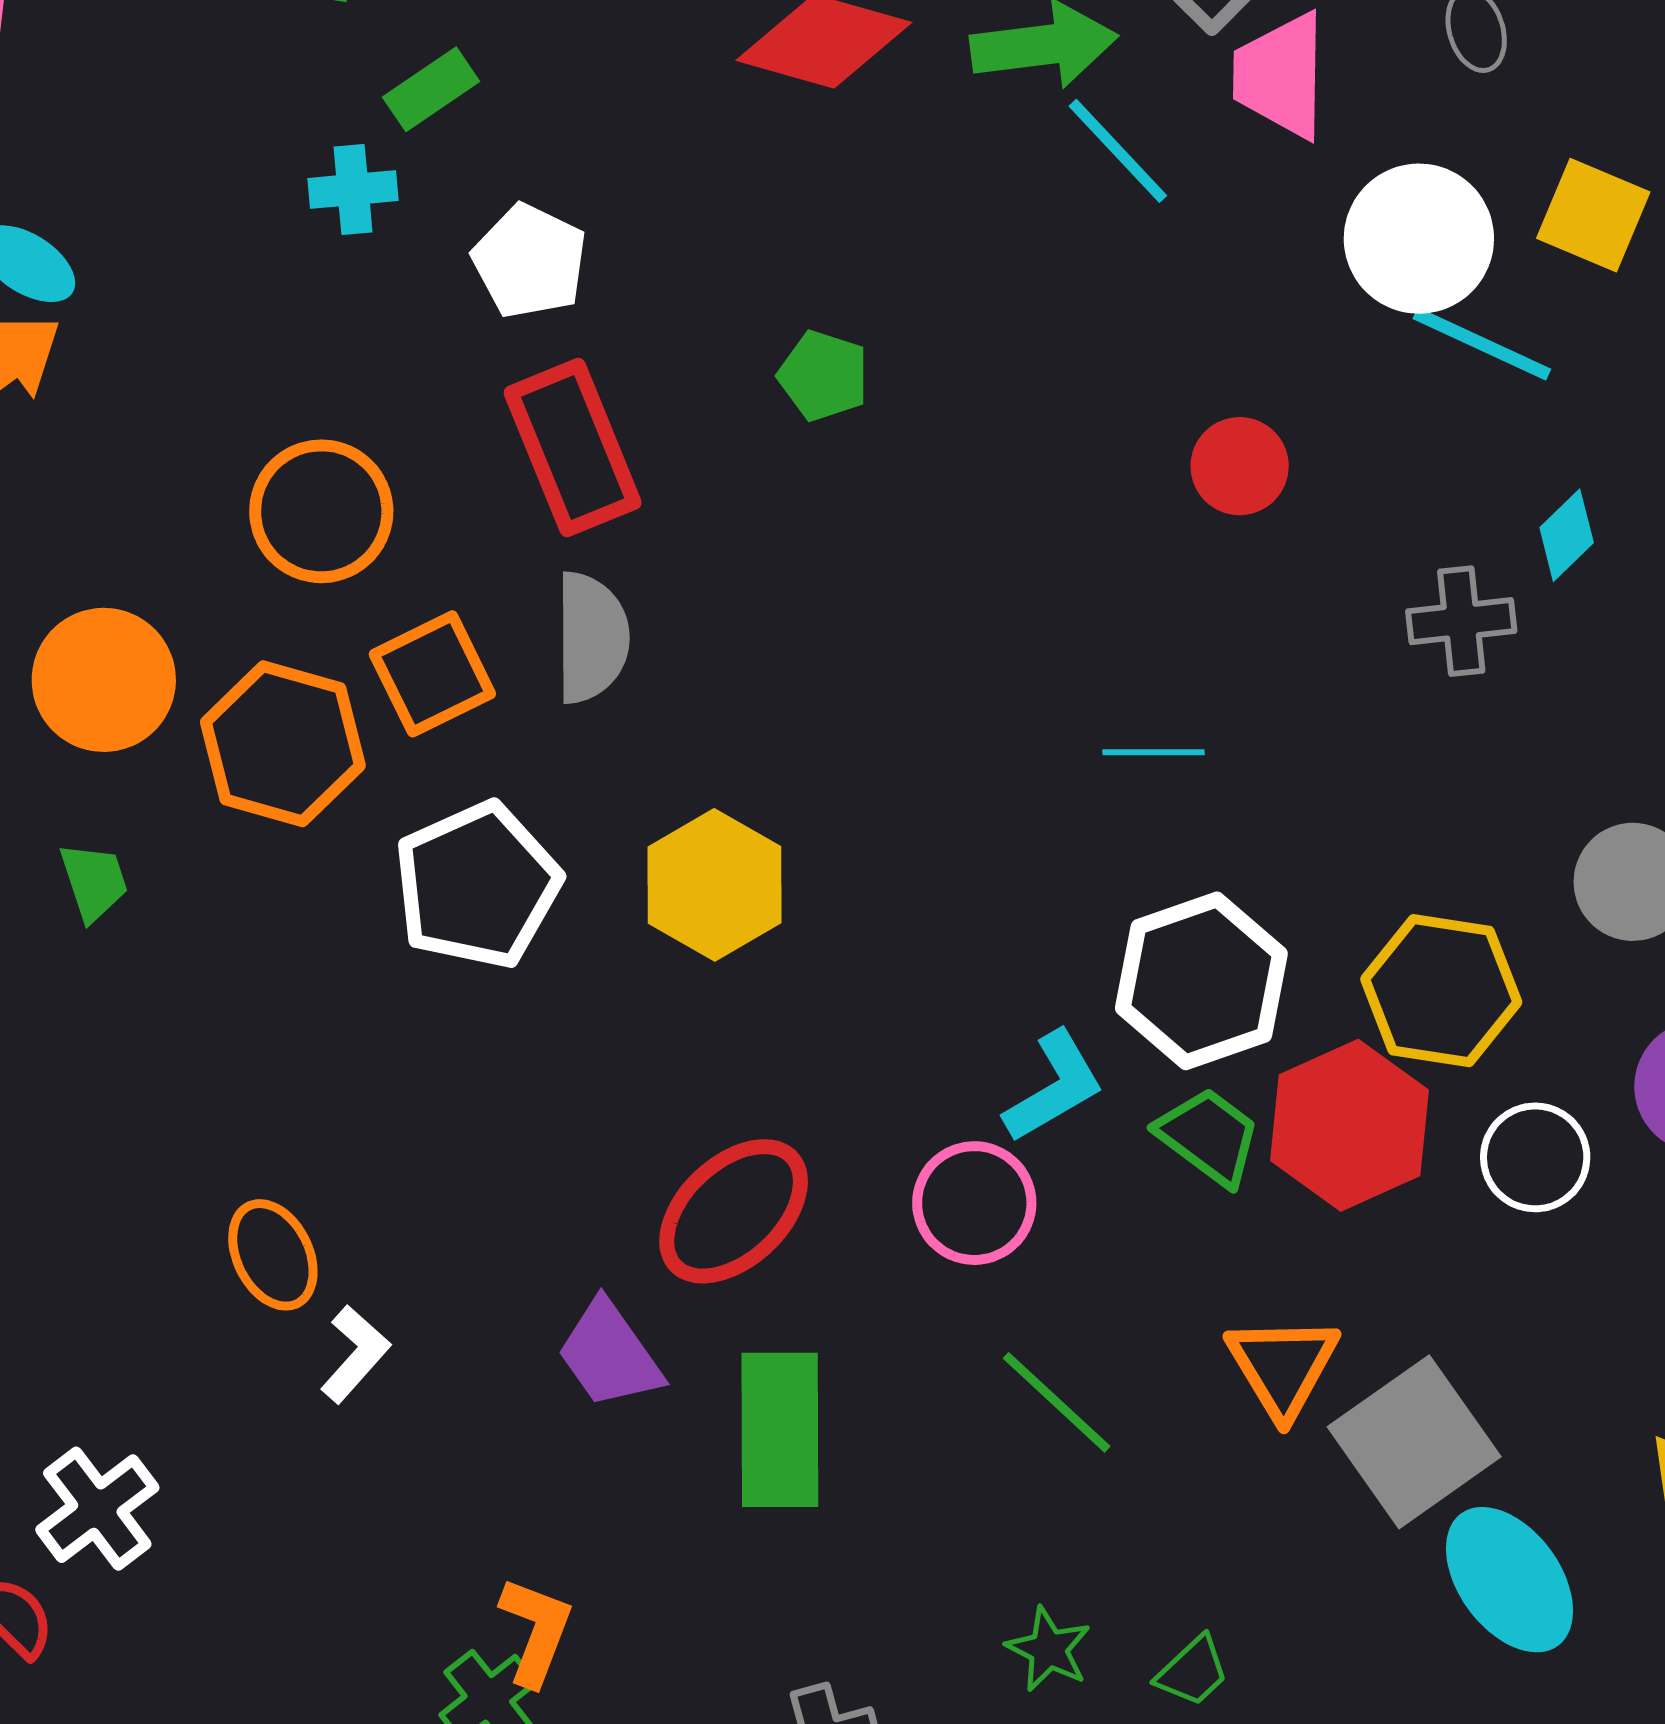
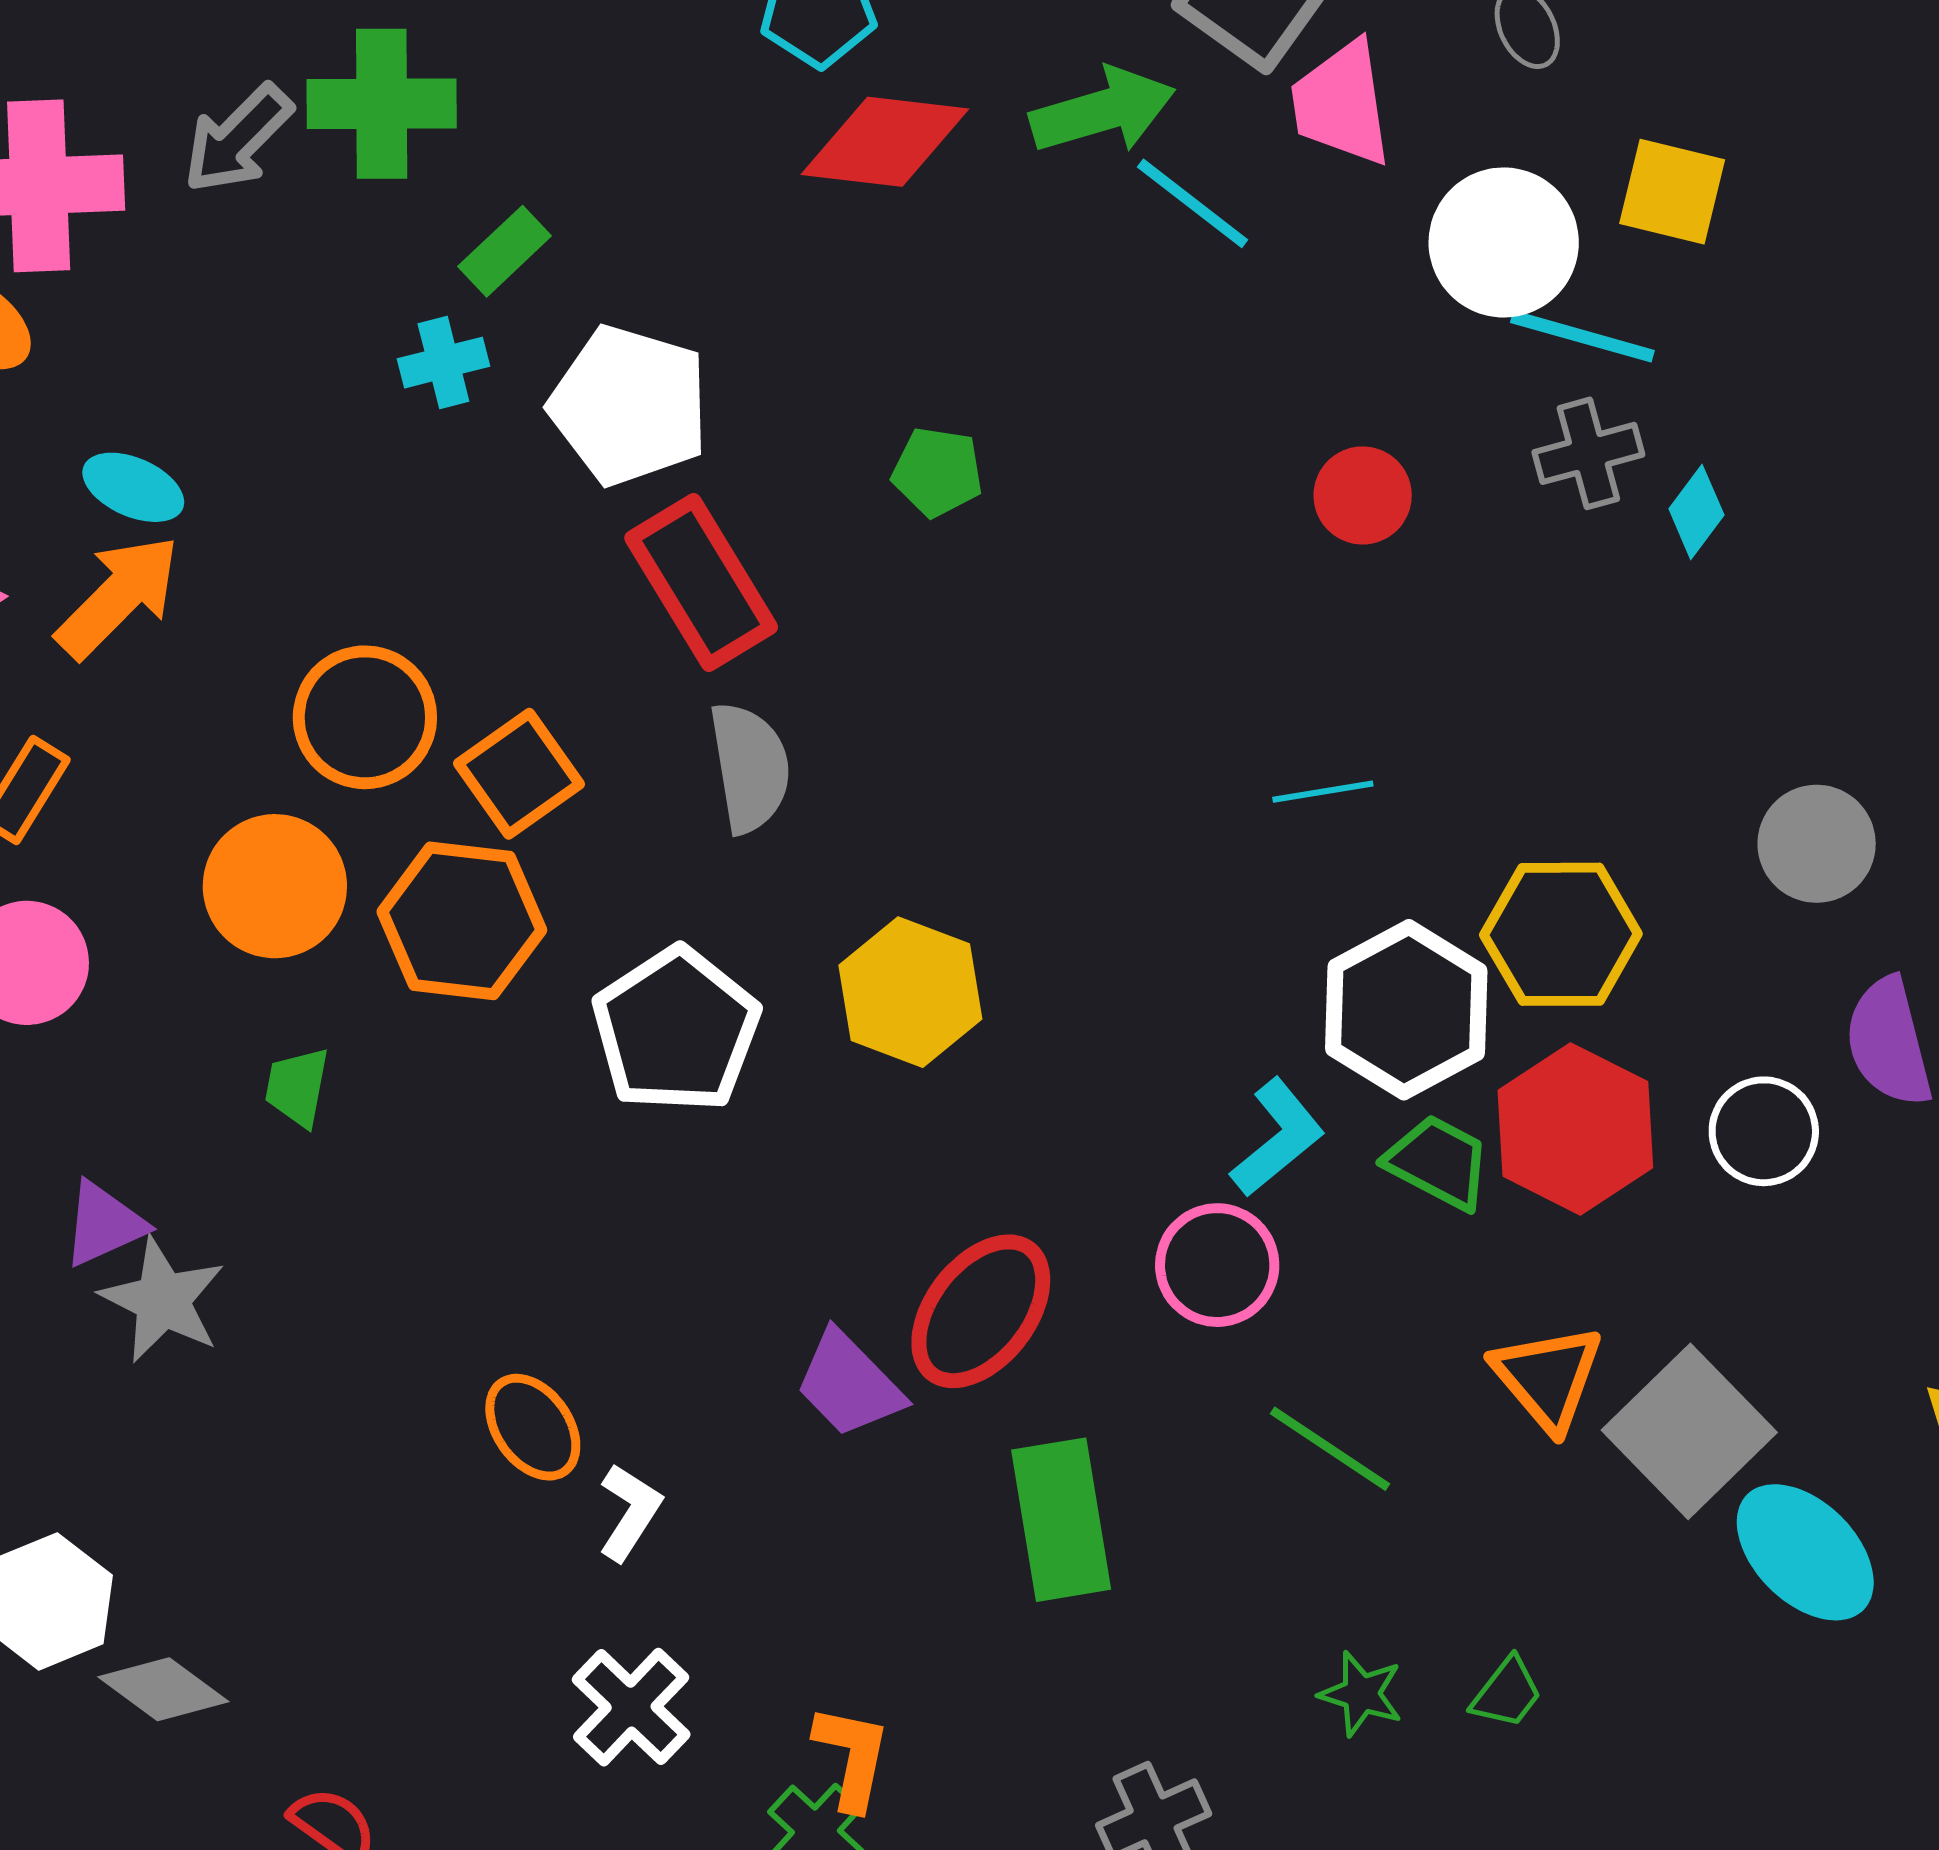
white pentagon: (530, 261) -> (629, 405), size x1.4
orange circle: (321, 511) -> (365, 717), moved
gray cross: (1461, 621) -> (1588, 453), moved
orange square: (432, 674) -> (519, 774), moved
green trapezoid: (94, 882) -> (297, 1087), turned -142
yellow hexagon: (1441, 991) -> (1561, 934), moved
purple trapezoid: (609, 1354) -> (849, 1384), moved
white cross: (97, 1509) -> (631, 1707), moved

